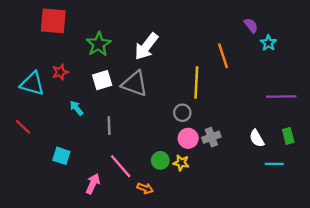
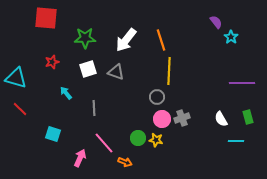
green star: (99, 44) -> (85, 38), turned 30
orange line: (223, 56) -> (161, 40), moved
cyan triangle: (32, 84) -> (16, 78), moved
gray triangle: (135, 84) -> (116, 72), size x0.7

